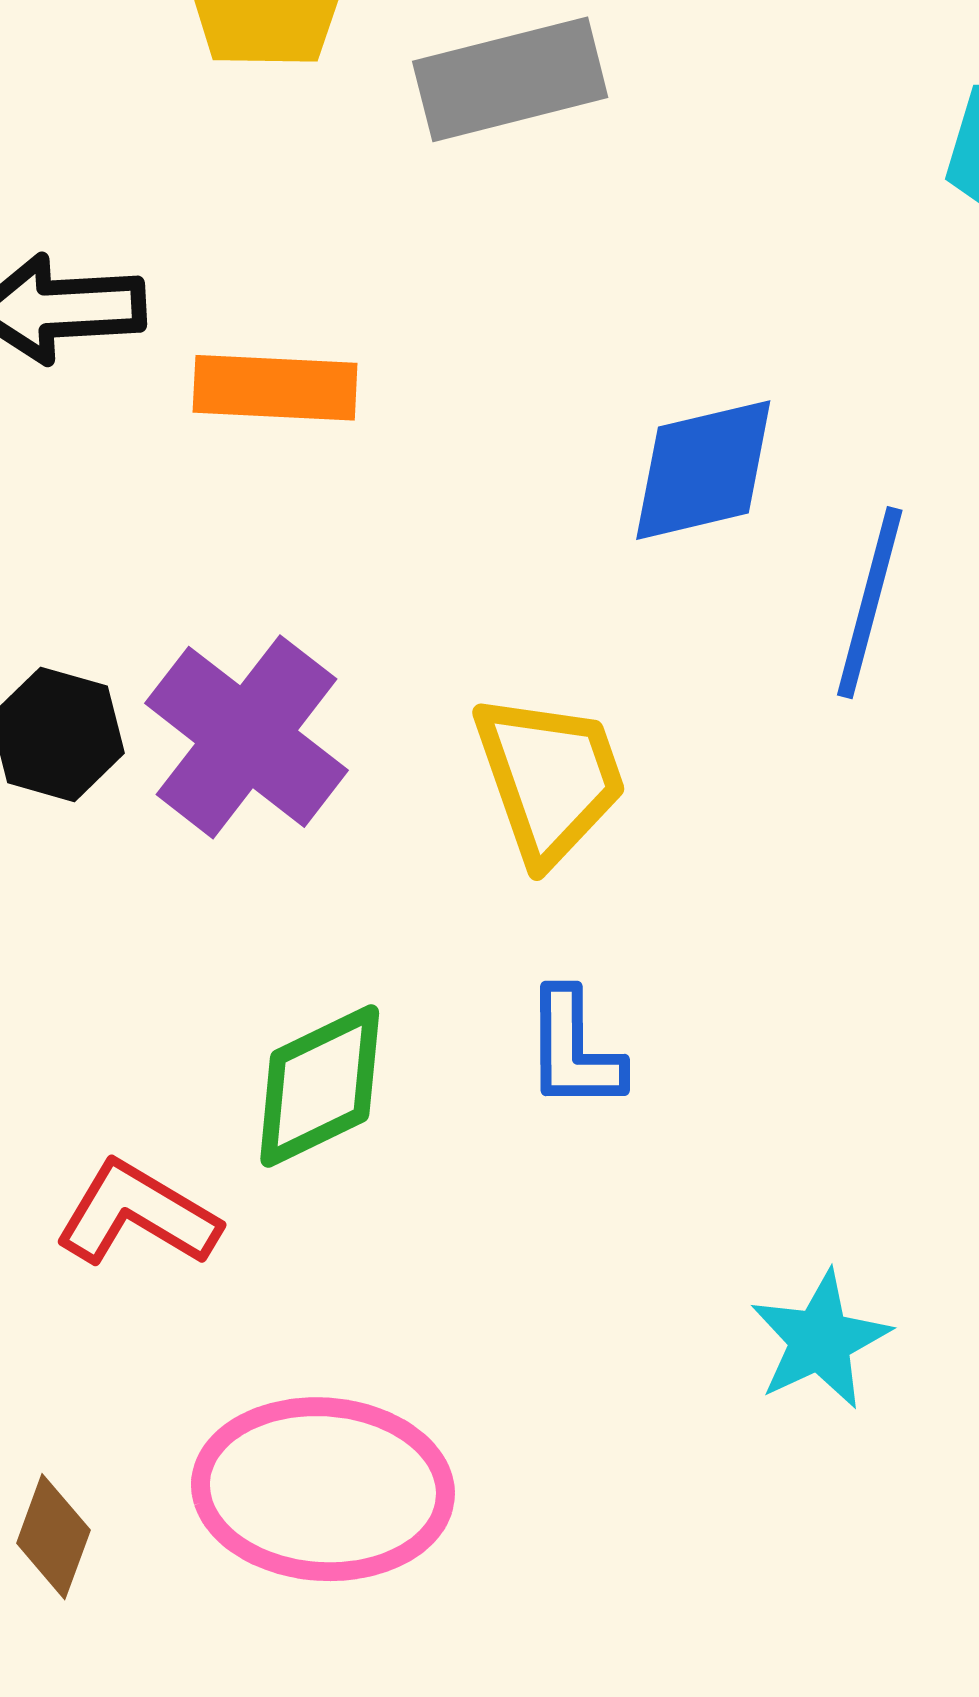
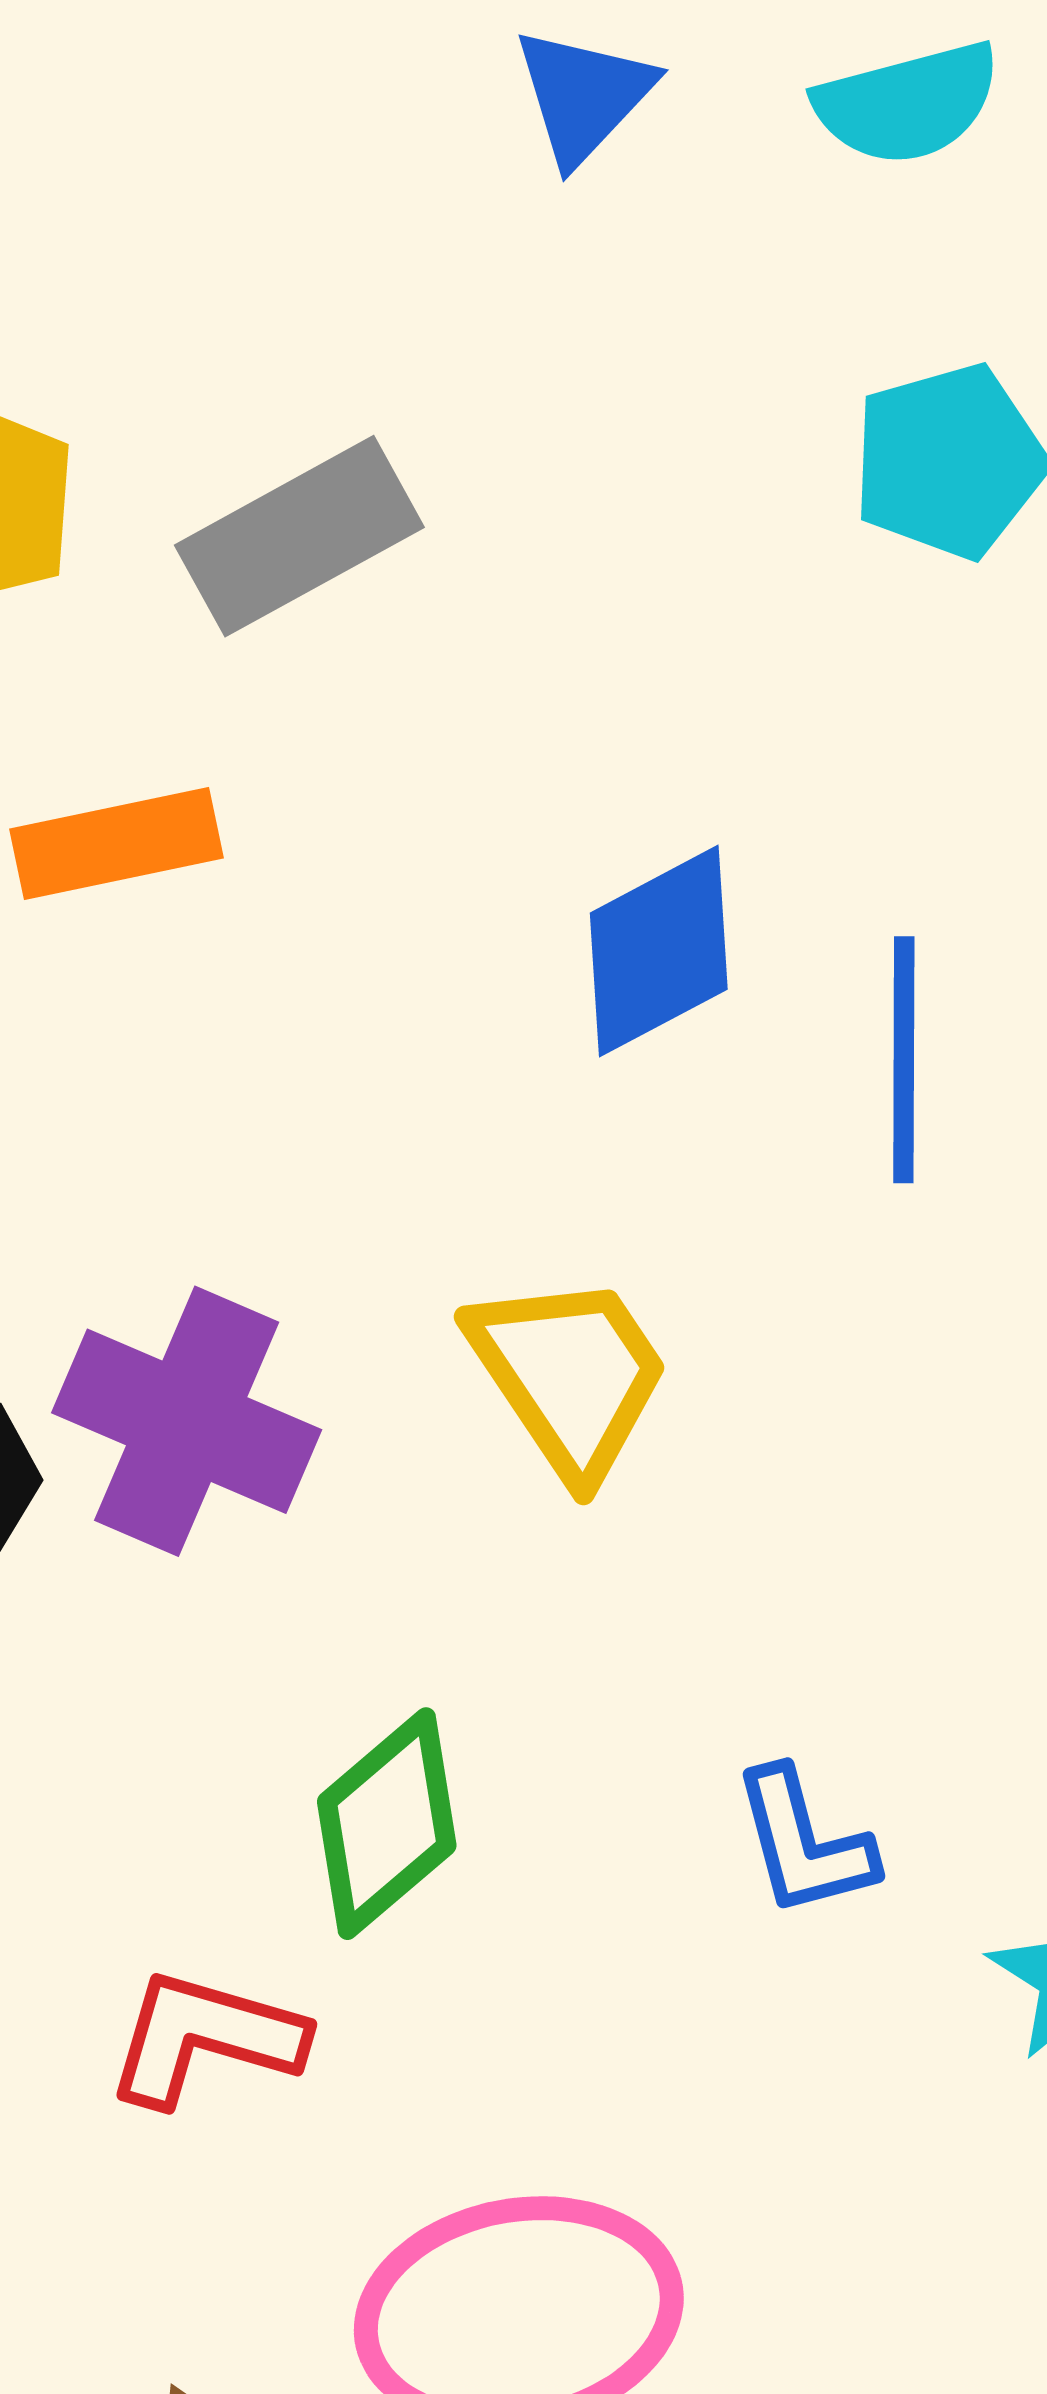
orange rectangle: (275, 388) -> (116, 843), moved
blue L-shape: (574, 1050) -> (804, 1843), moved

